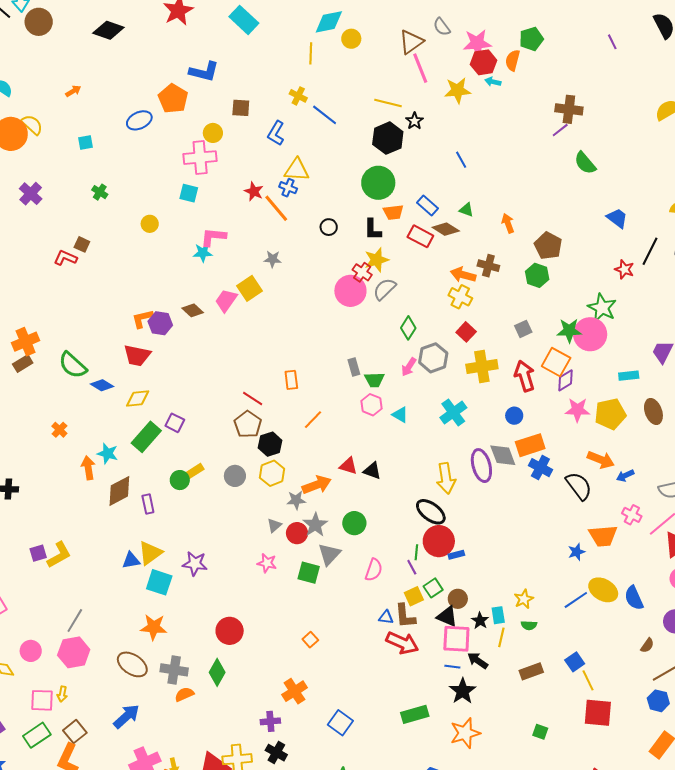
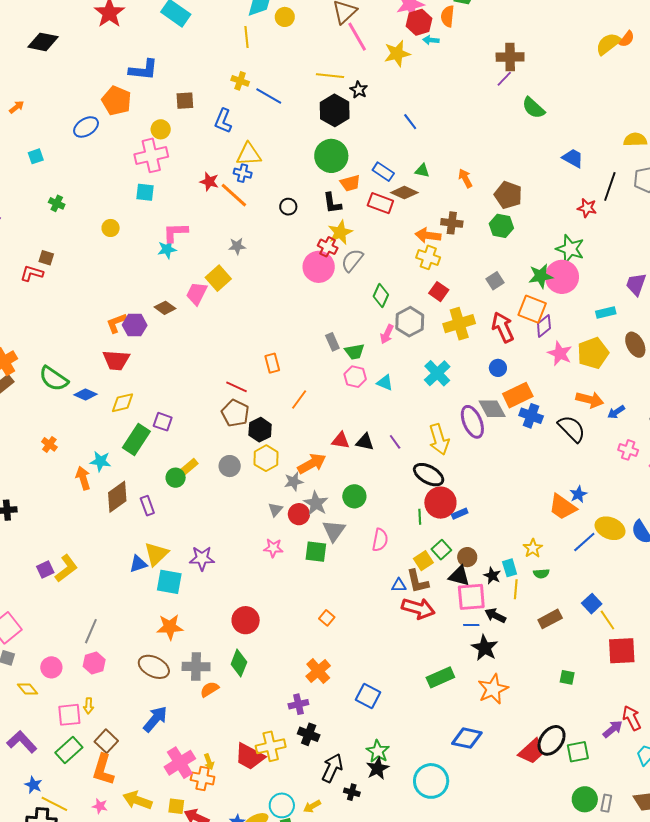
pink star: (577, 410) -> (560, 353), turned 30
orange trapezoid: (603, 536) -> (563, 507), moved, turned 48
purple line: (412, 567) -> (395, 442), moved
pink hexagon: (74, 652) -> (94, 663), size x0.7

